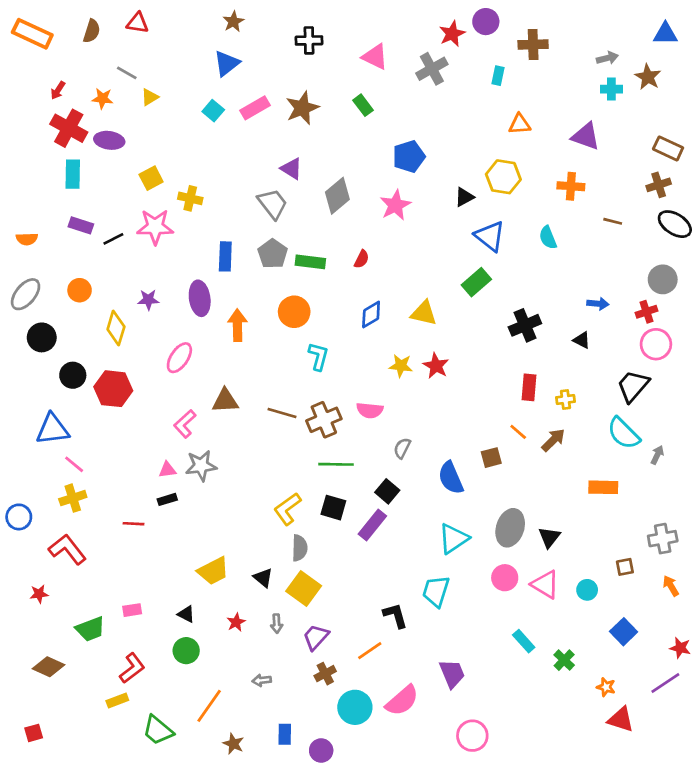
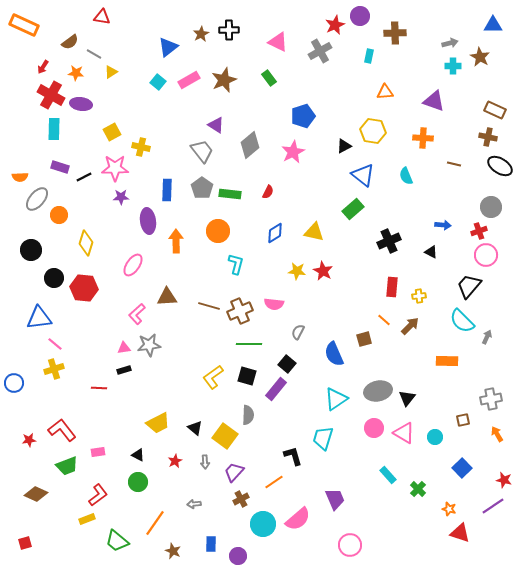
brown star: (233, 22) -> (201, 34), moved
brown semicircle: (92, 31) -> (70, 42), moved, turned 36
brown cross: (659, 185) -> (488, 137), turned 30
gray ellipse: (26, 294) -> (37, 199), moved
purple star: (148, 300) -> (121, 197), moved
gray ellipse: (510, 528) -> (378, 391), turned 60
gray semicircle: (300, 548) -> (248, 415), moved
red L-shape: (67, 549) -> (62, 430), moved

